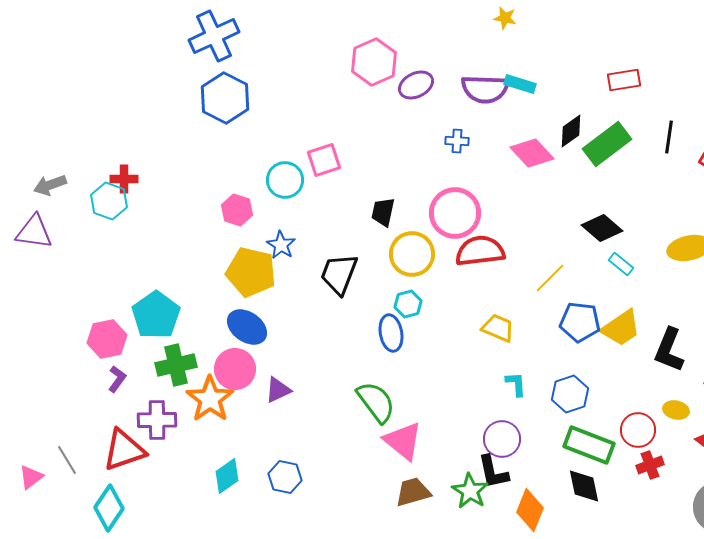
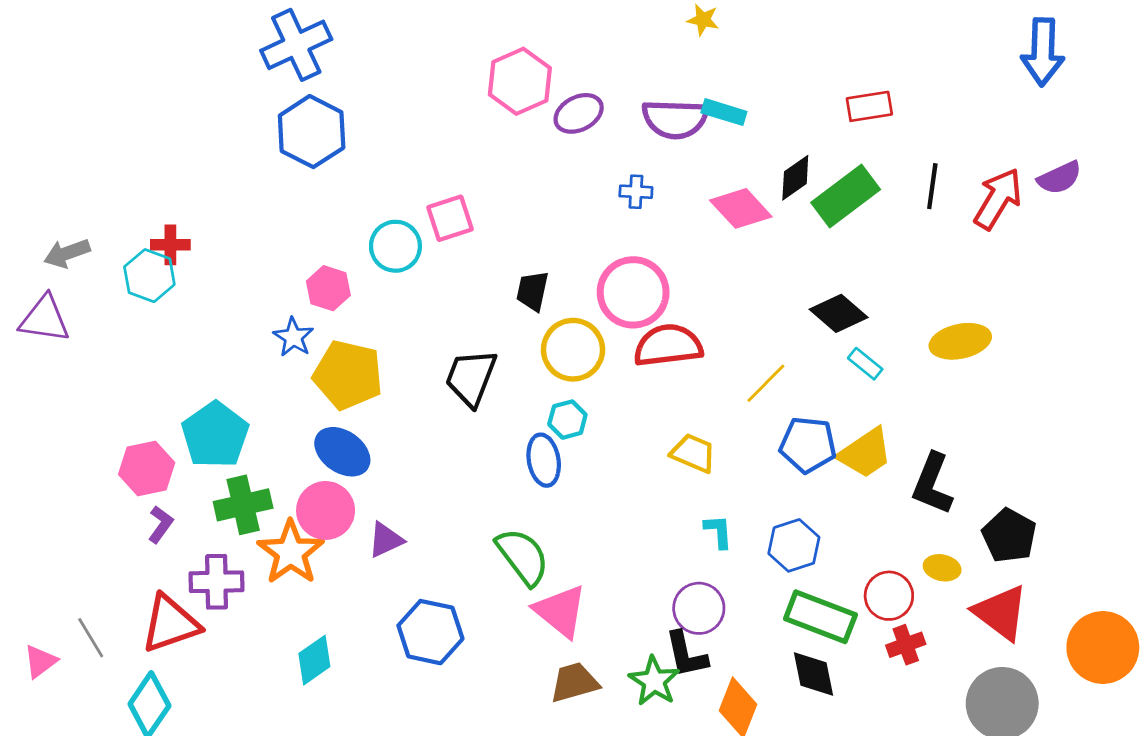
blue star: (281, 245) -> (293, 337), moved
blue hexagon: (285, 477) -> (430, 632), moved, size x1.4

